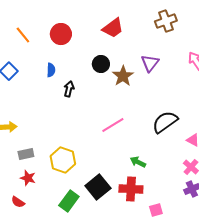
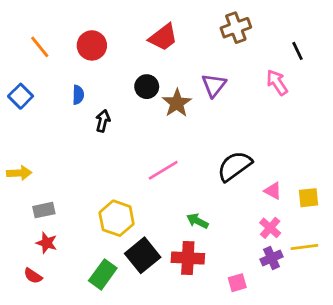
yellow hexagon: (63, 160) -> (117, 218), moved
pink square: (156, 210) -> (237, 283), moved

